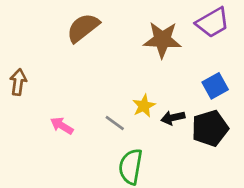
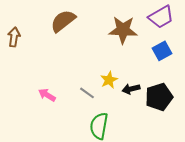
brown arrow: (18, 82) -> (14, 37), moved
blue square: (215, 86) -> (162, 51), moved

